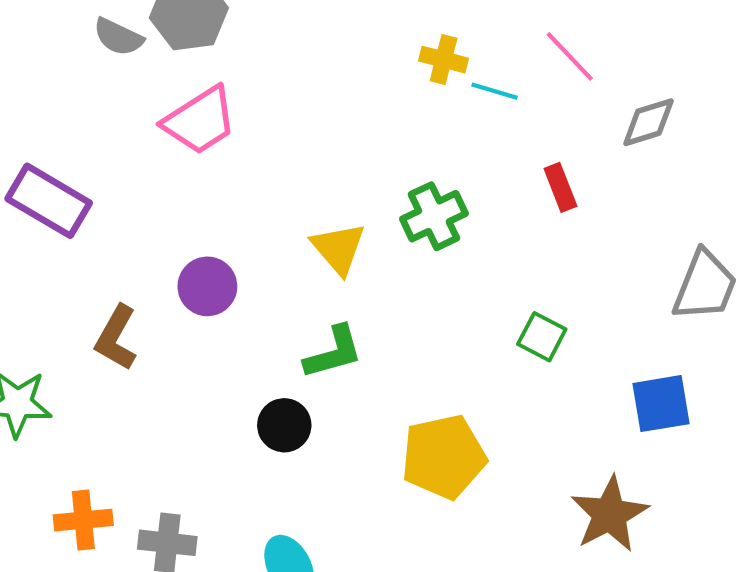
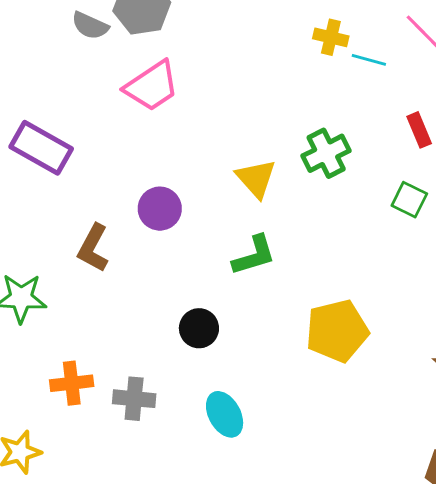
green square: (542, 337) -> (409, 200), moved
black circle: (284, 425) -> (199, 328), moved

